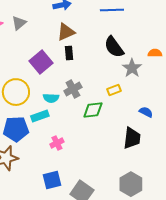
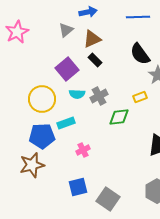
gray triangle: (19, 23) -> (66, 30), moved
black rectangle: (69, 53) -> (95, 60), turned -40
cyan semicircle: (51, 98) -> (77, 94), moved

